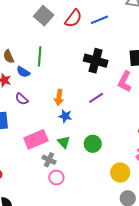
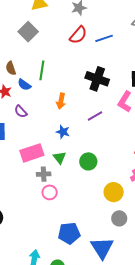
gray square: (44, 16) -> (28, 32), moved
orange arrow: (59, 97) -> (61, 101), moved
gray cross: (49, 160) -> (44, 174), turned -32

